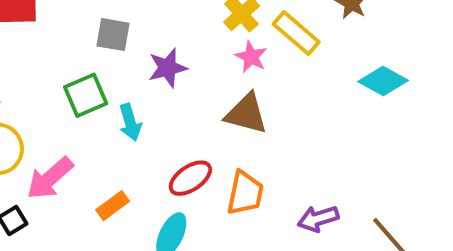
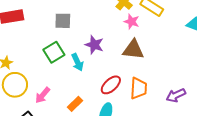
purple star: (167, 68) -> (94, 45), moved, turned -30
pink arrow: (50, 178) -> (43, 95), size x0.7

